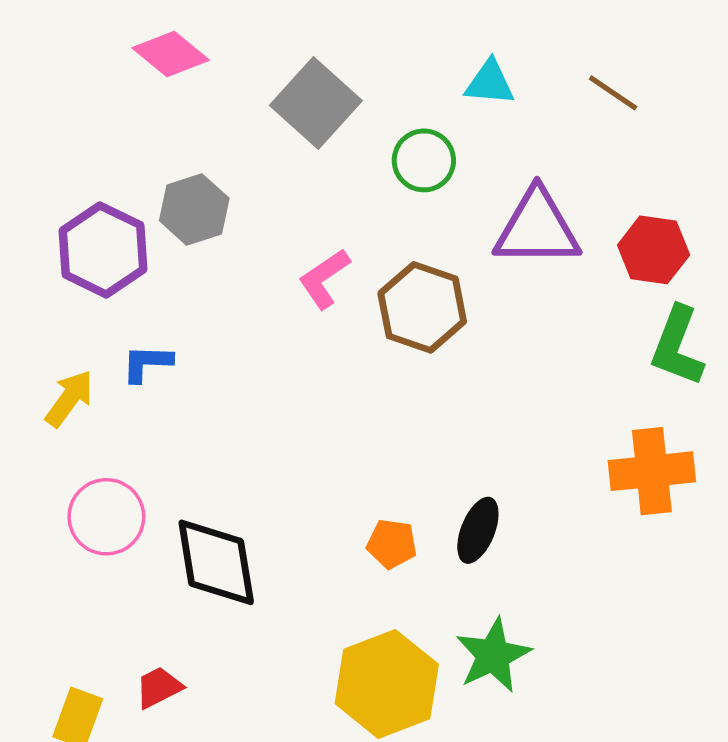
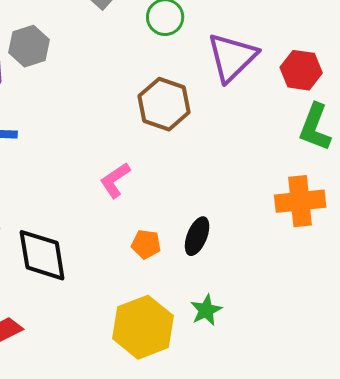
purple triangle: (537, 228) -> (232, 57), turned -44
pink L-shape: (324, 279) -> (115, 180), moved
green star: (493, 655) -> (206, 310), size x0.7

